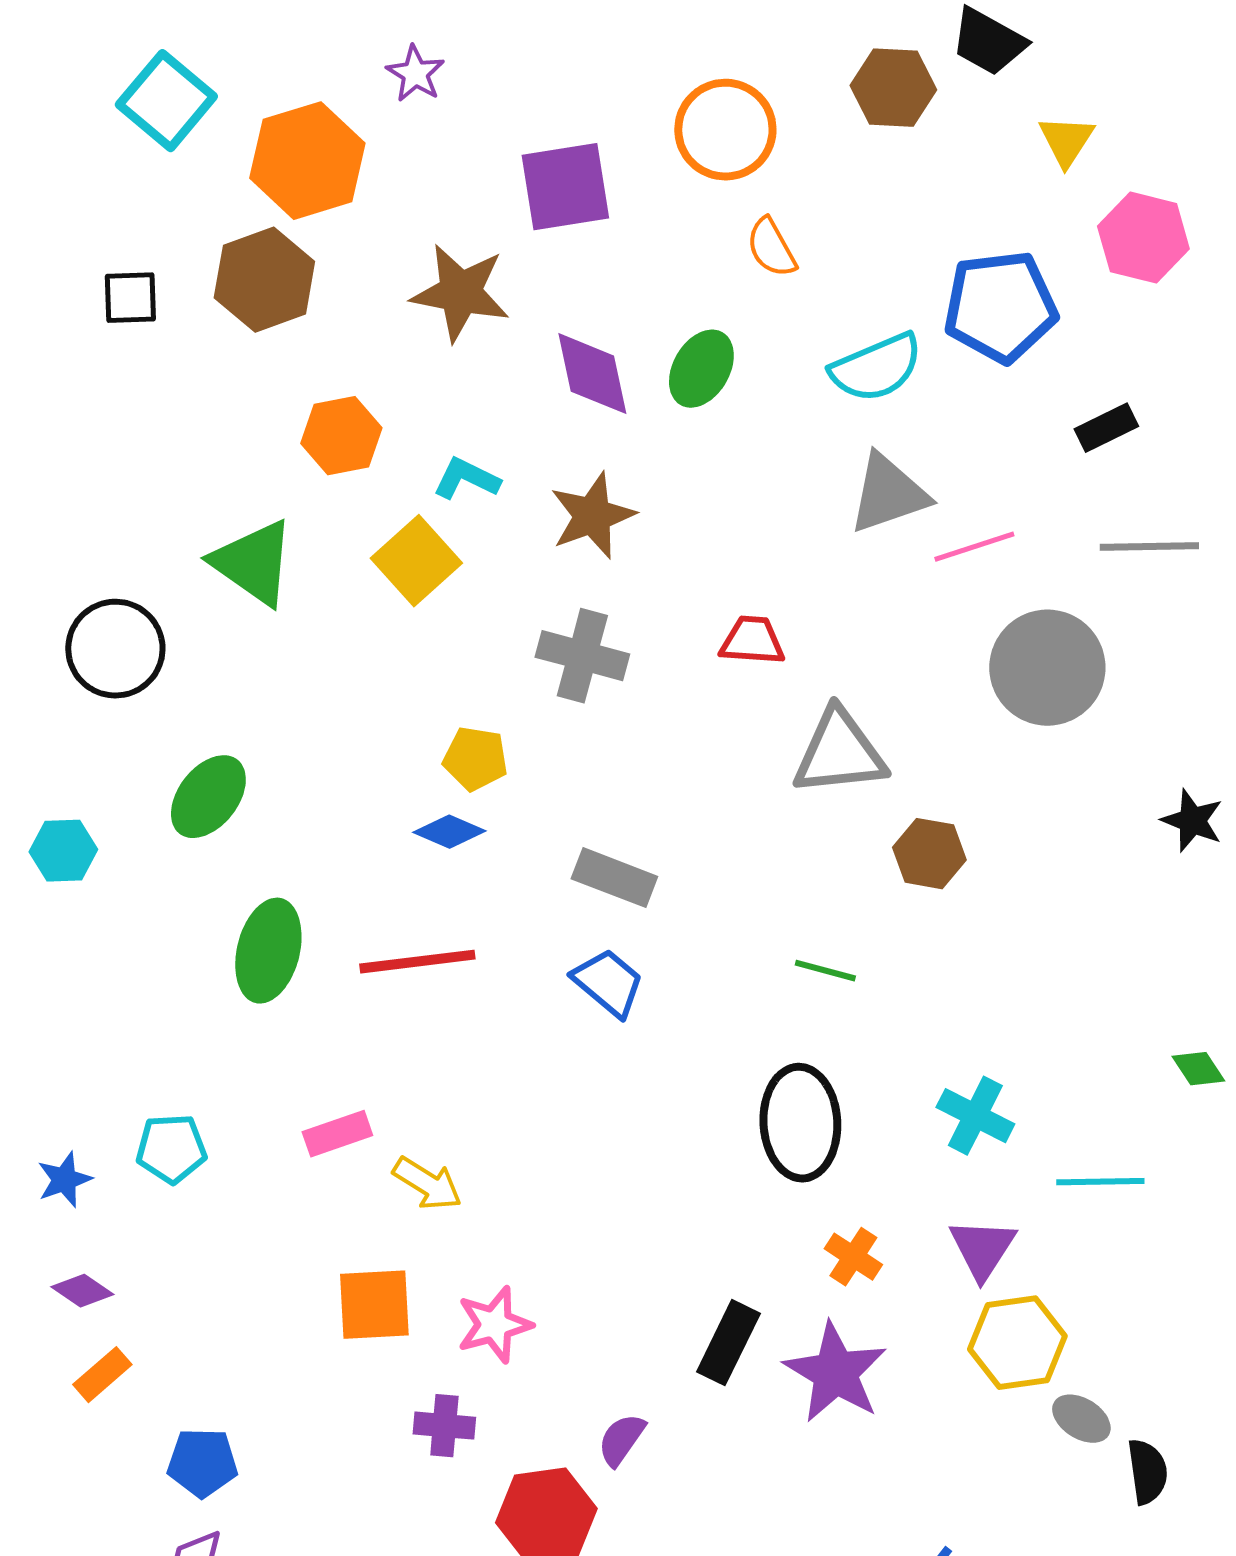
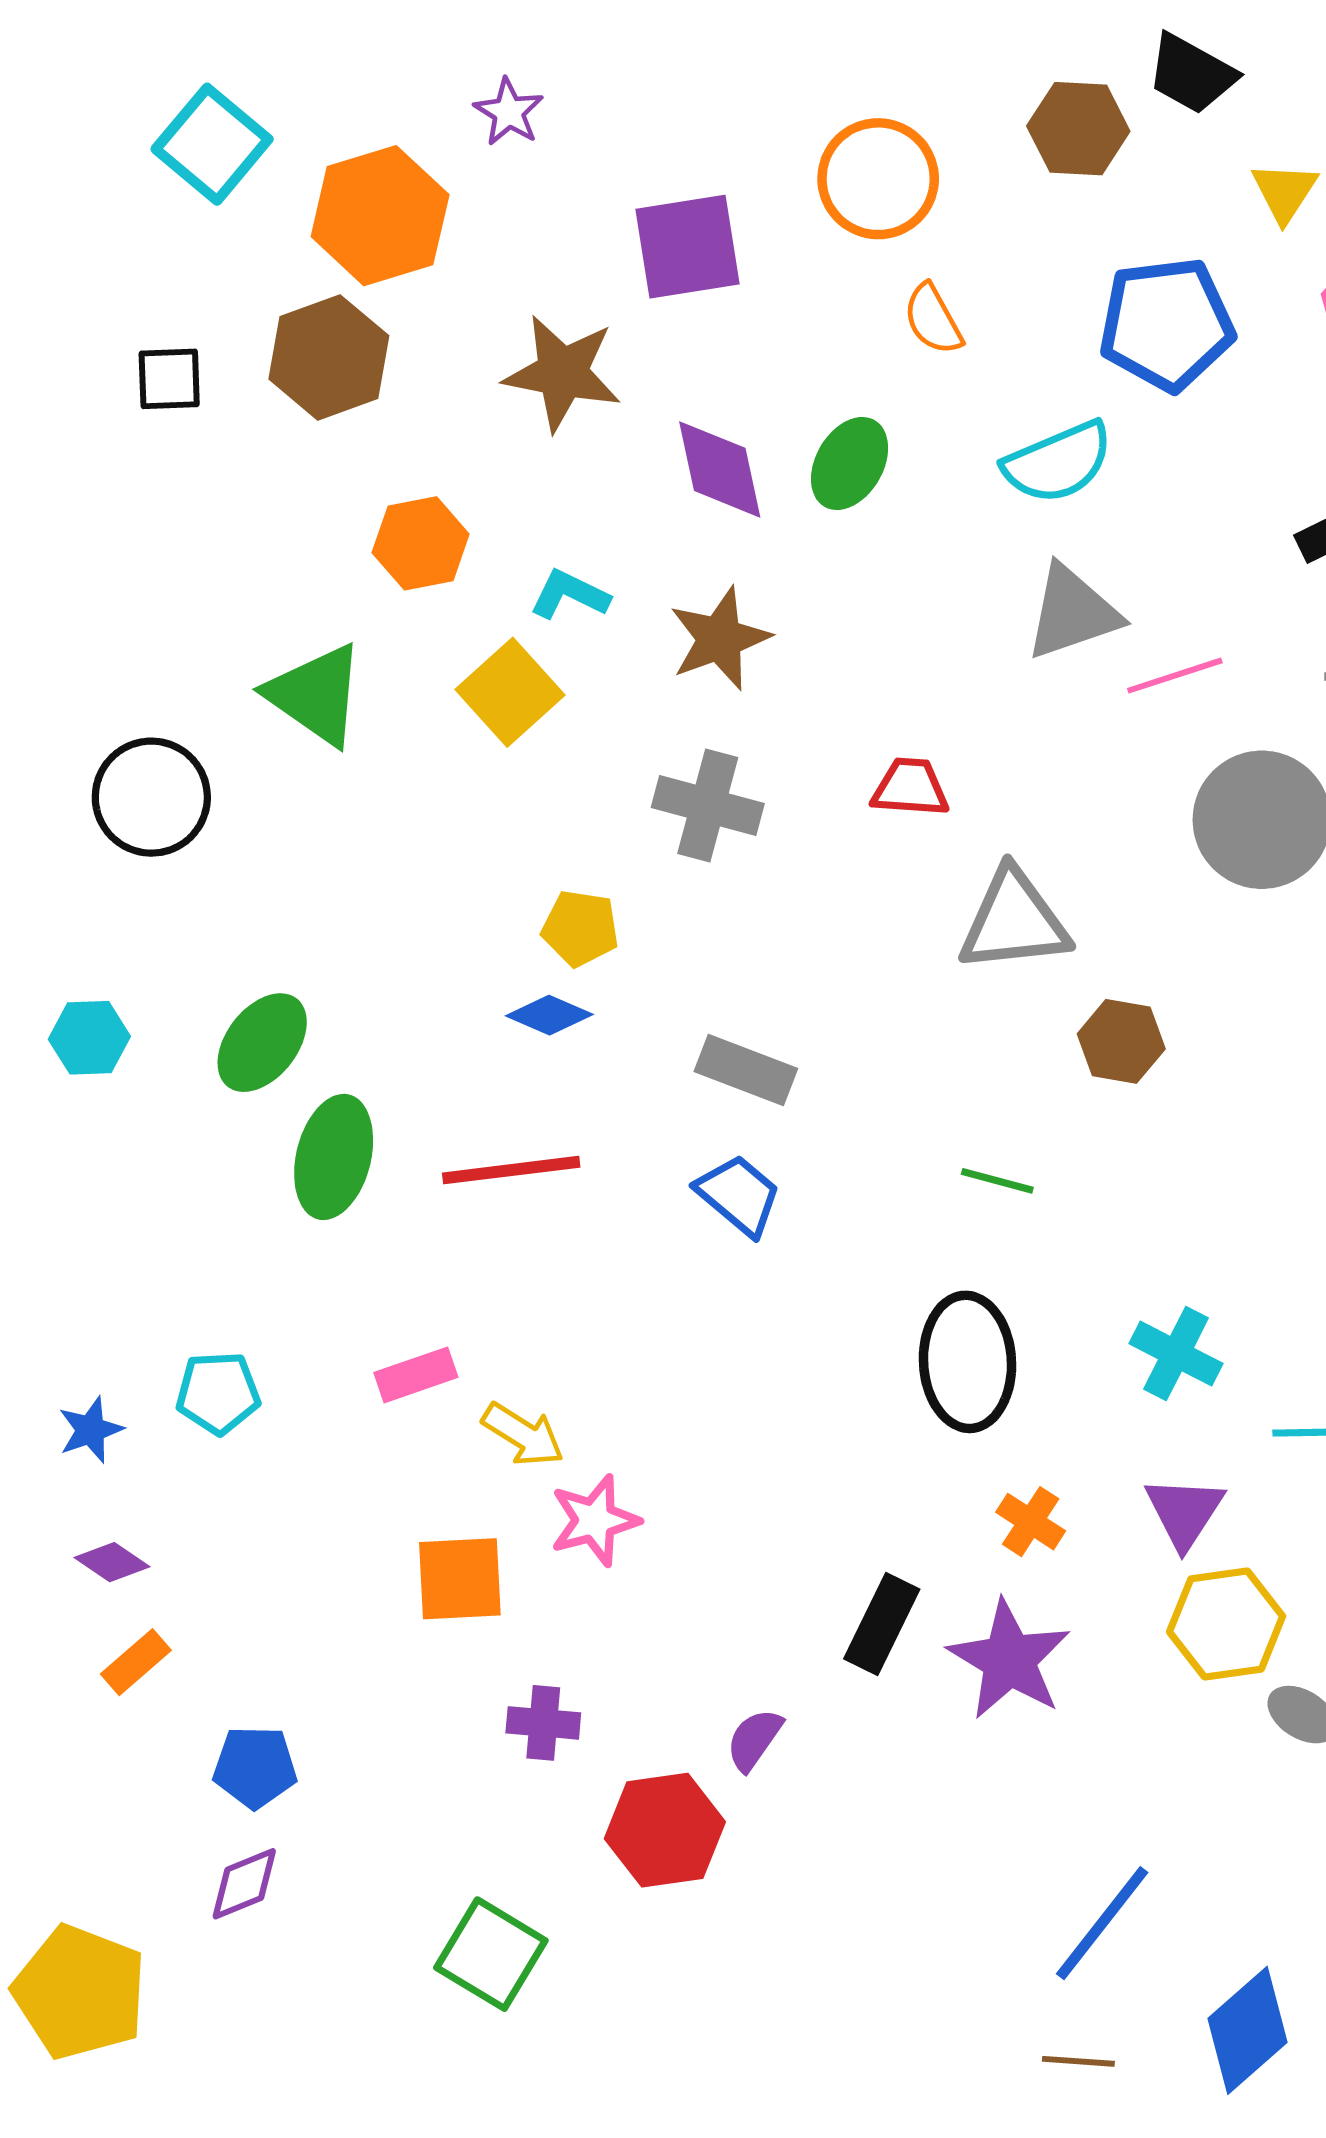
blue pentagon: (1000, 307) -> (1166, 324), moved
green ellipse: (208, 797) -> (262, 1043), moved
pink star: (494, 1325) -> (595, 1520), moved

